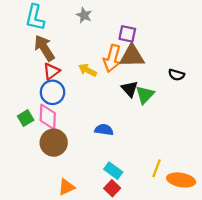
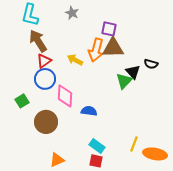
black triangle: (130, 89) -> (133, 72), moved
pink diamond: (48, 117) -> (65, 96), moved
red square: (112, 188) -> (96, 161), turned -32

